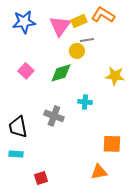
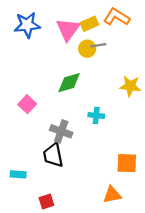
yellow circle: (77, 51) -> (87, 49), moved
pink square: (26, 71) -> (27, 104), moved
black trapezoid: (18, 127) -> (53, 155), moved

